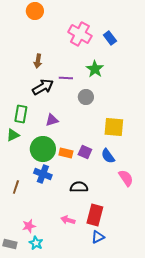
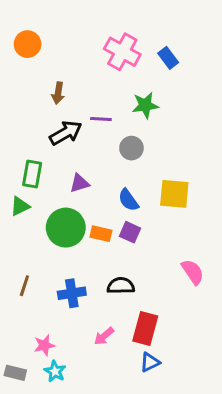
orange circle: (35, 11) -> (28, 44), moved
green star: (95, 69) -> (145, 105), turned 30
blue semicircle: (108, 156) -> (128, 200), moved
blue cross: (43, 174) -> (72, 293), moved, turned -30
pink arrow: (68, 220) -> (104, 336), turned -56

